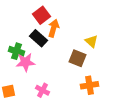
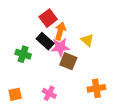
yellow triangle: (92, 41) -> (87, 40), moved
brown square: (78, 58) -> (68, 61), moved
pink star: (26, 62) -> (60, 47), moved

